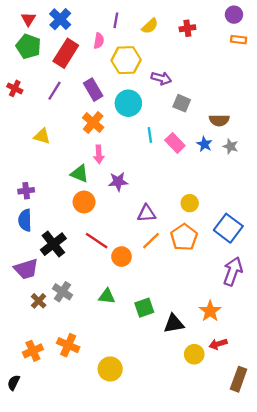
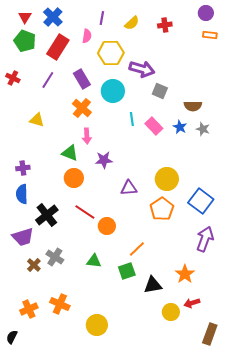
purple arrow: (161, 78) -> (142, 69), size x1.4
yellow circle: (190, 203) -> (167, 179), size x1.5
orange line: (151, 241) -> (137, 249), moved

